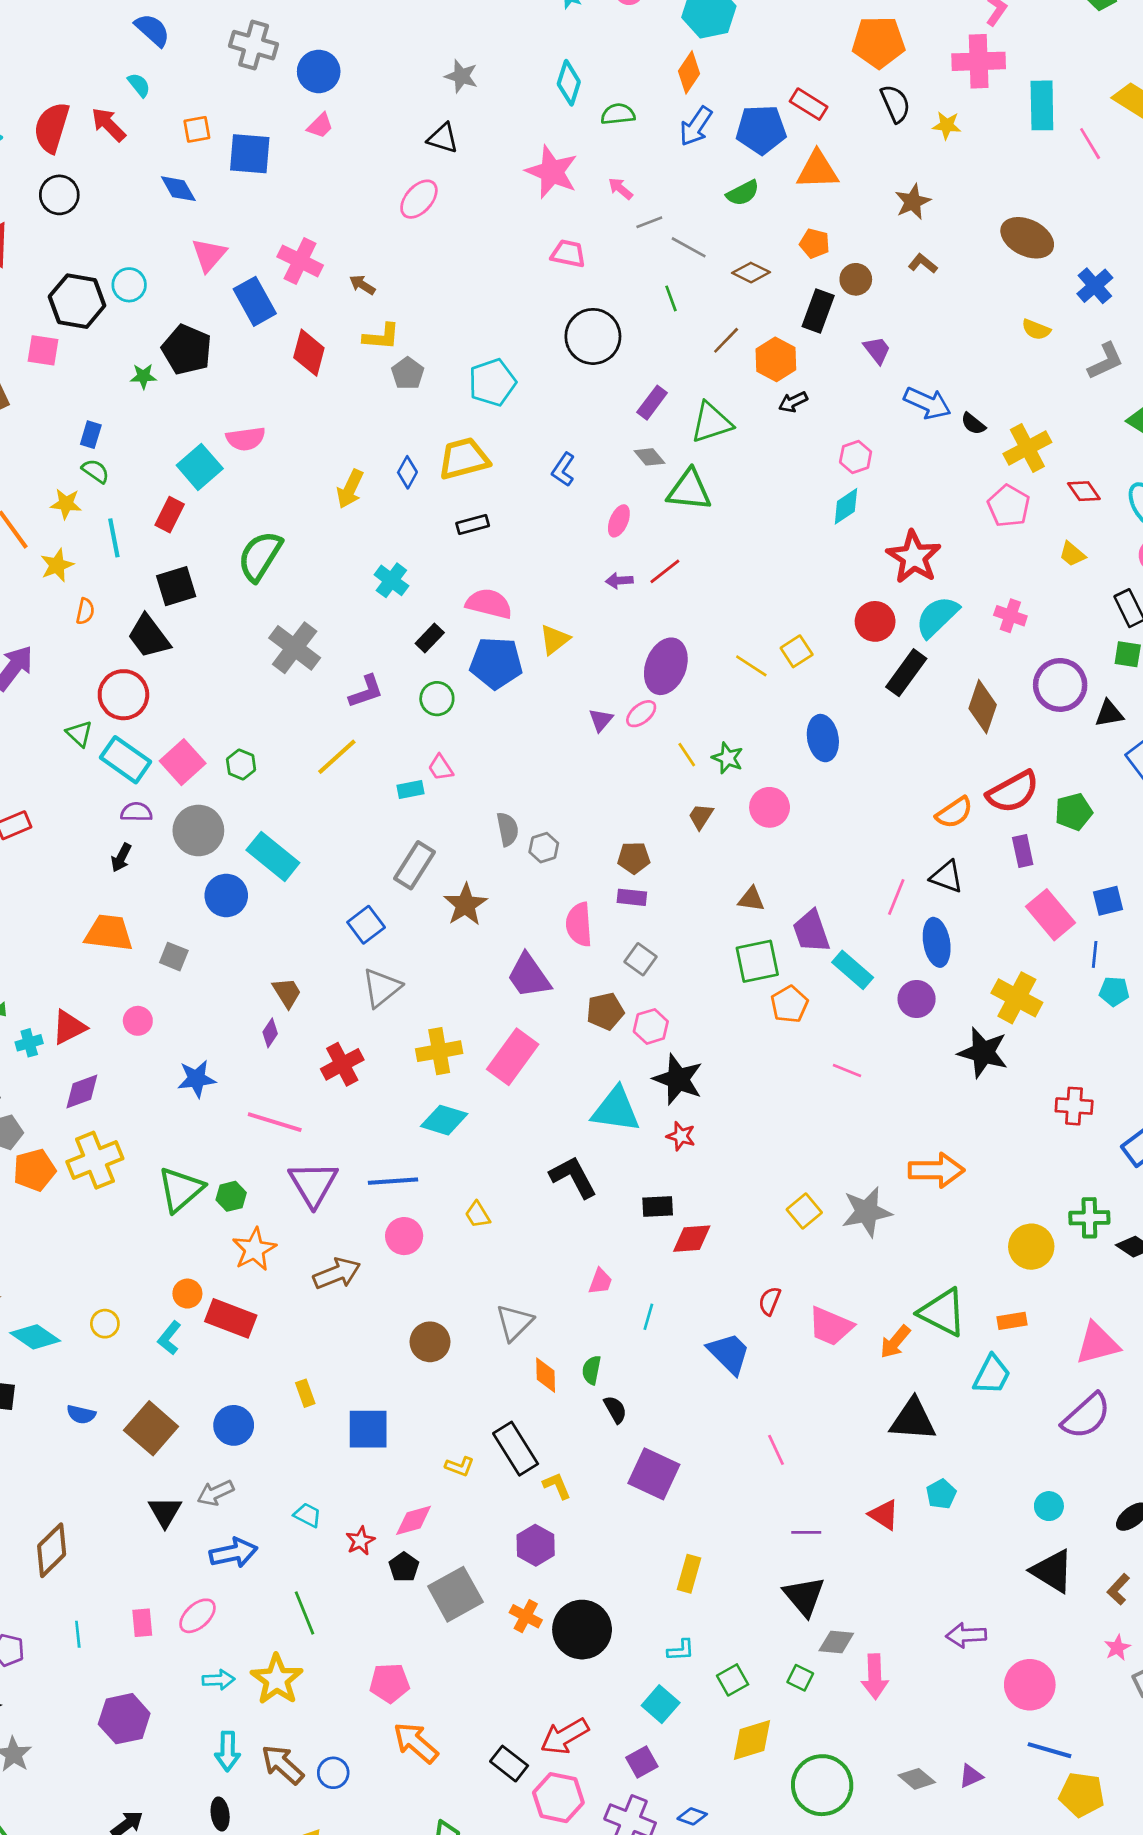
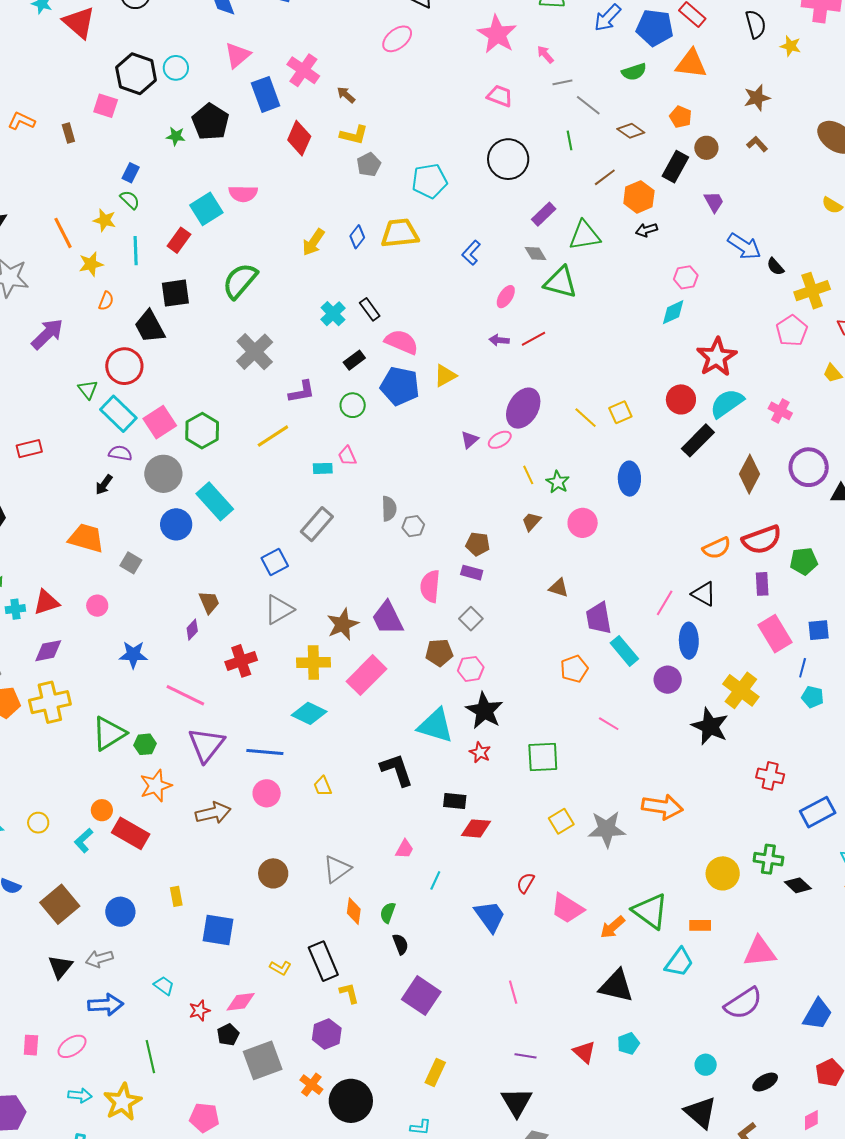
black rectangle: (473, 525) -> (370, 309), moved, turned 60
green hexagon: (241, 764) -> (202, 431), size x1.6
brown star: (465, 905) -> (343, 624), moved
green square: (757, 961) -> (543, 757), moved

